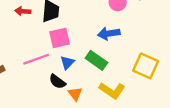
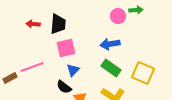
pink line: (36, 59) -> (32, 67), moved
green rectangle: (96, 60) -> (111, 68), moved

